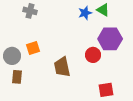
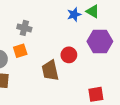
gray cross: (30, 11) -> (24, 28), moved
red circle: (93, 55) -> (69, 55), moved

